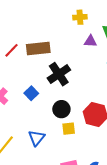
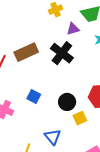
black cross: (59, 74) -> (62, 53), moved

